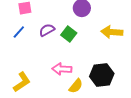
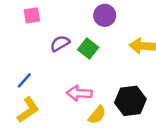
blue line: (19, 32) -> (24, 80), moved

